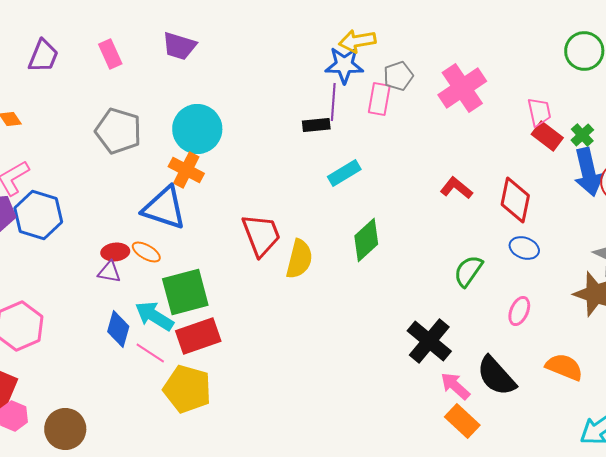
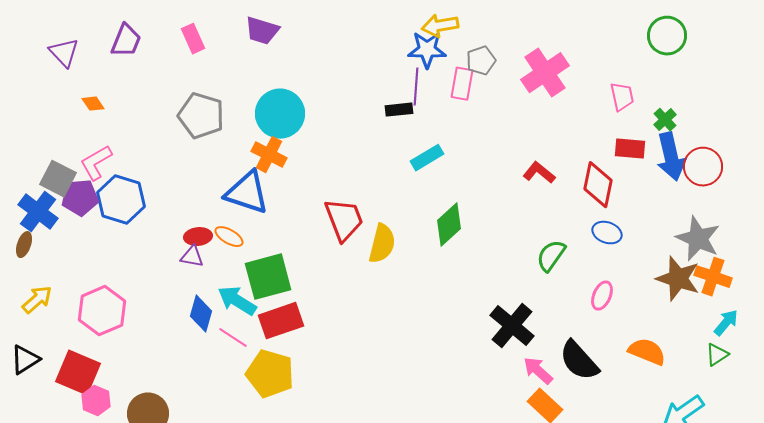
red rectangle: (547, 136) -> (630, 149), moved, turned -32

